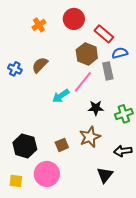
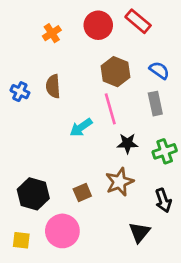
red rectangle: (104, 34) -> (138, 21), moved
blue semicircle: (120, 53) -> (159, 70), turned 49
brown semicircle: (40, 65) -> (53, 86), turned -48
gray rectangle: (108, 71) -> (155, 104), moved
pink line: (83, 82) -> (110, 109), turned -55
black arrow: (123, 151) -> (163, 200), turned -102

